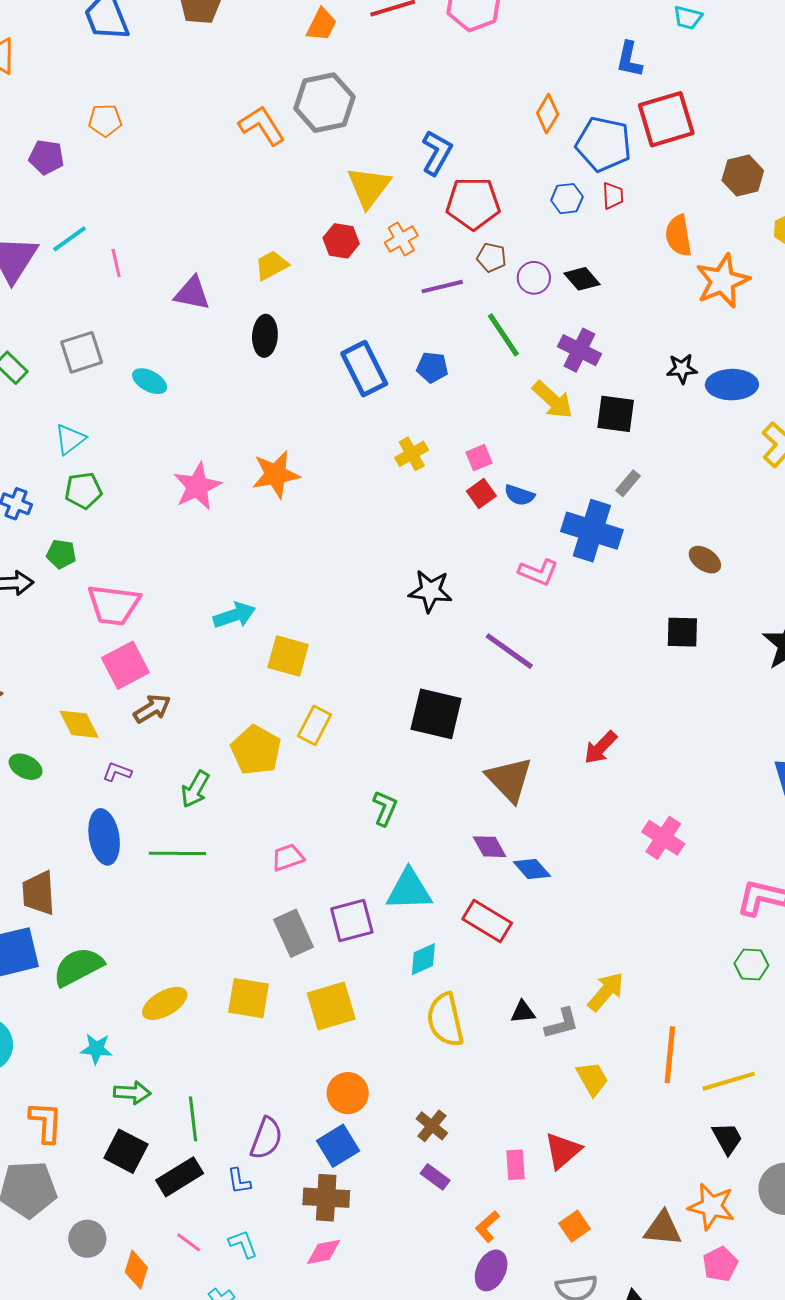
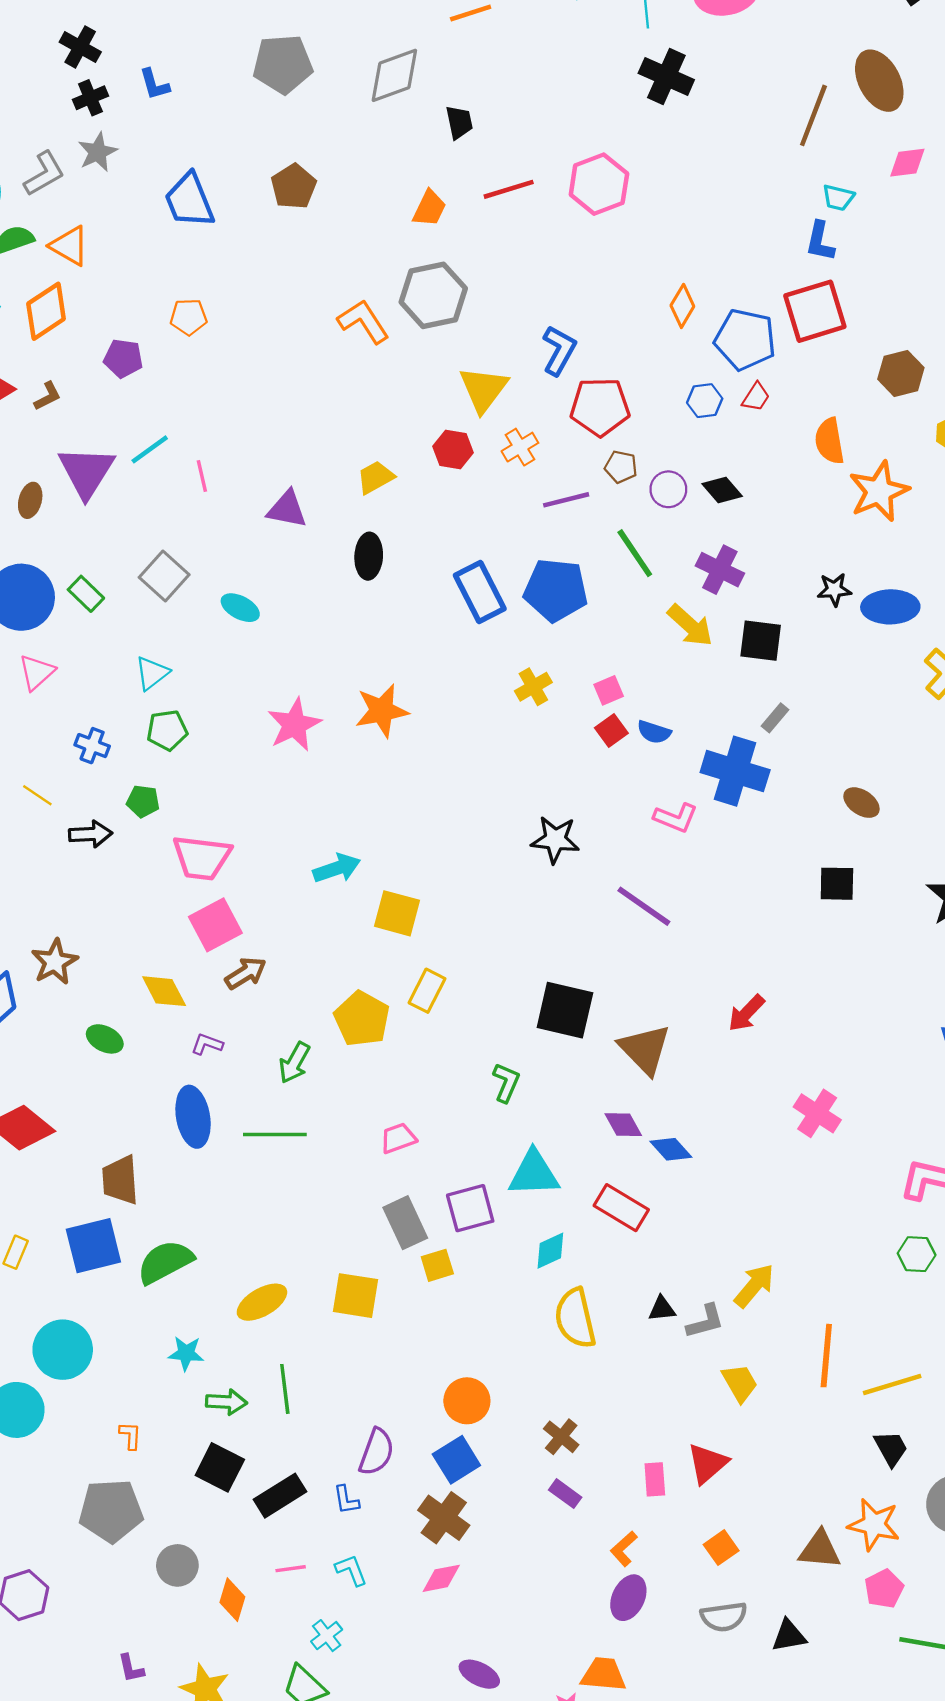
blue L-shape: (629, 59) -> (820, 241), moved
red trapezoid: (613, 196) -> (756, 397), turned 36
gray square: (82, 352) -> (164, 576), turned -30
blue pentagon: (432, 367) -> (556, 590), size x1.8
black square: (436, 714) -> (565, 1010), moved
yellow square: (331, 1006) -> (437, 1265), moved, size x0.6
green line: (193, 1119) -> (285, 1389), moved
orange L-shape: (46, 1122) -> (130, 1436), size x0.6
brown cross: (326, 1198) -> (444, 1518), turned 33
pink line: (189, 1242) -> (291, 1569), turned -44

